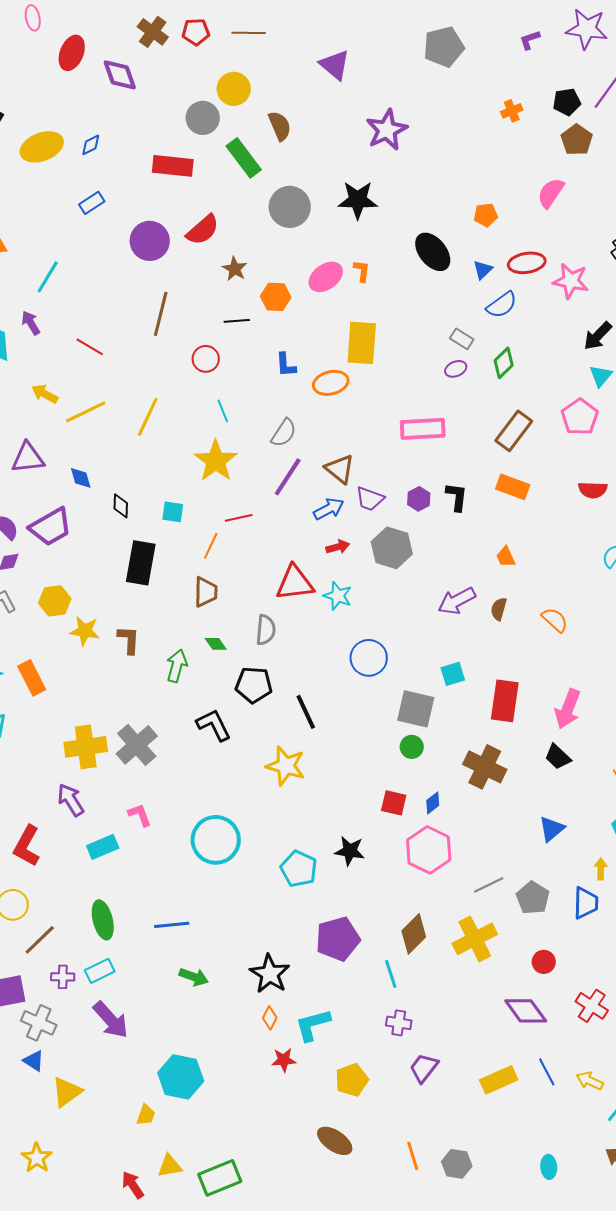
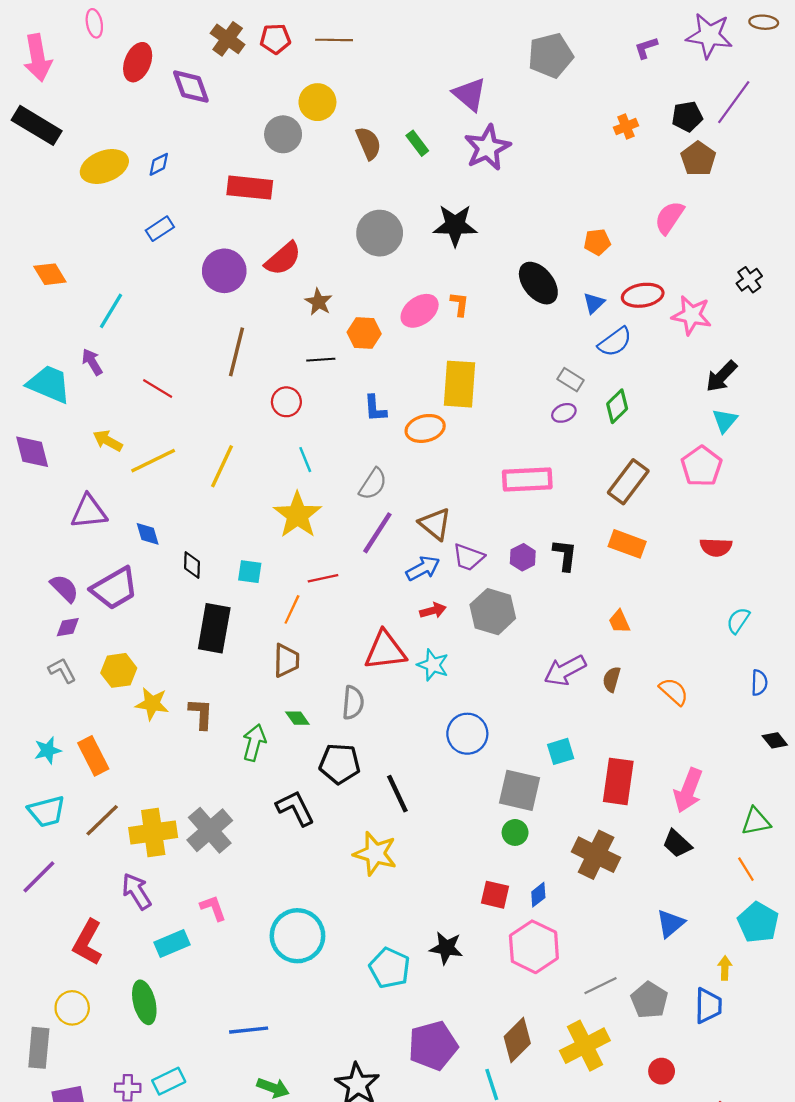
purple triangle: (335, 65) -> (470, 94), moved
green rectangle: (244, 158) -> (417, 143), moved, size x0.6
green ellipse: (103, 920) -> (144, 1002), moved
brown line: (40, 940) -> (102, 820), moved

